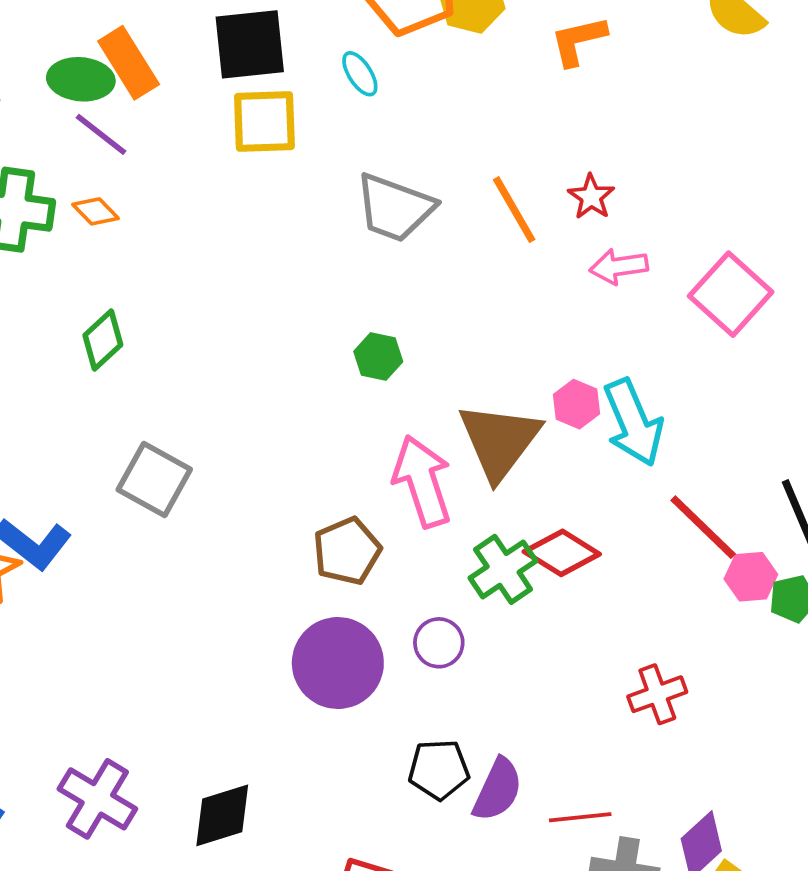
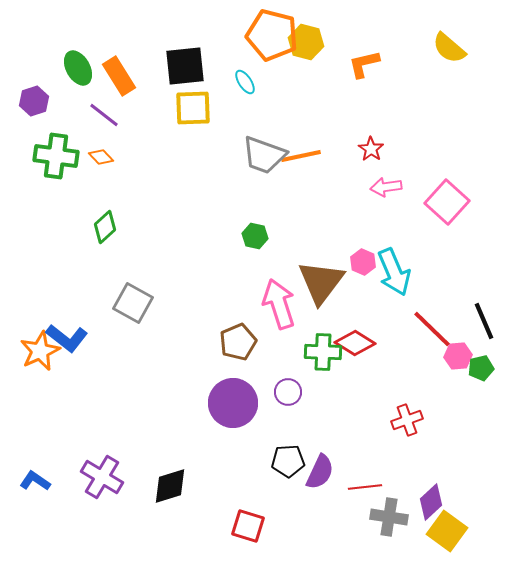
green ellipse: (81, 79) -> (78, 68), moved, turned 56
orange line: (514, 210) -> (301, 156), moved, turned -72
green cross: (503, 569) -> (323, 352), turned 36

